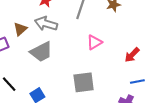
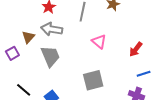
pink triangle: (94, 42) -> (99, 42), turned -42
gray trapezoid: (41, 52) -> (50, 56), turned -80

